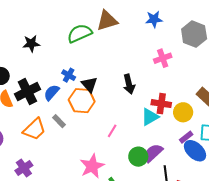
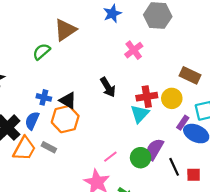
green semicircle: (80, 33) -> (41, 52), size x0.7
orange trapezoid: (34, 129) -> (24, 149), moved
pink line: (112, 131) -> (110, 157), moved, turned 40

